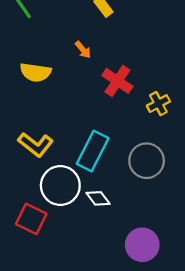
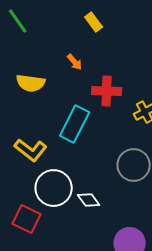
red cross: (117, 81) -> (107, 91), turned -32
cyan rectangle: (93, 151) -> (75, 124), moved

